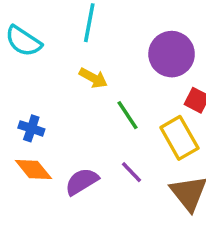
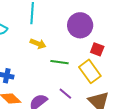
green line: (127, 115) -> (59, 62), turned -42

